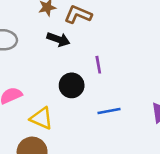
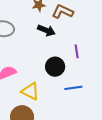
blue line: (109, 111) -> (73, 88), moved

